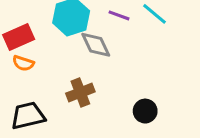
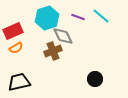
orange semicircle: (23, 63) -> (16, 48), turned -48
brown cross: (80, 93) -> (53, 51), moved

